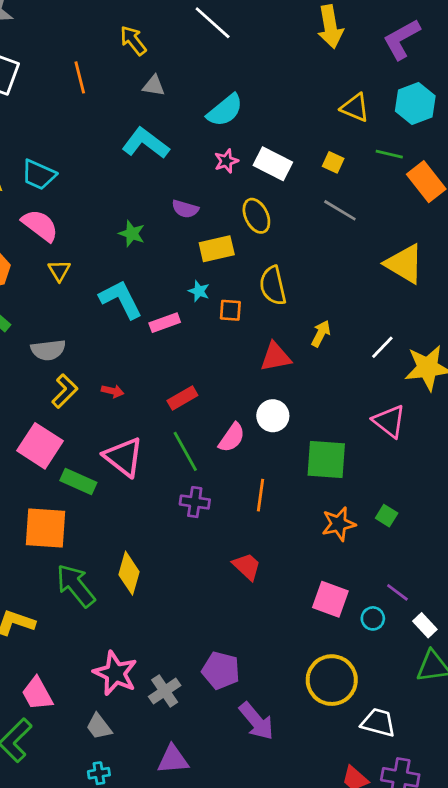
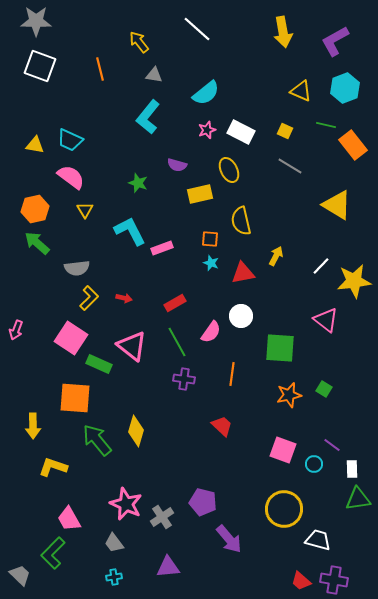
cyan L-shape: (145, 143) -> (148, 117), turned -88
cyan star: (199, 291) -> (211, 263), moved
white rectangle: (425, 625) -> (352, 469), turned 42

